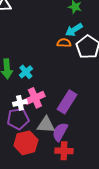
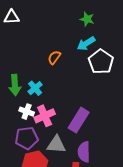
orange semicircle: (64, 43) -> (54, 57), moved, turned -56
white cross: (20, 103) -> (27, 112), moved, turned 32
purple semicircle: (60, 132) -> (84, 152), moved, turned -30

